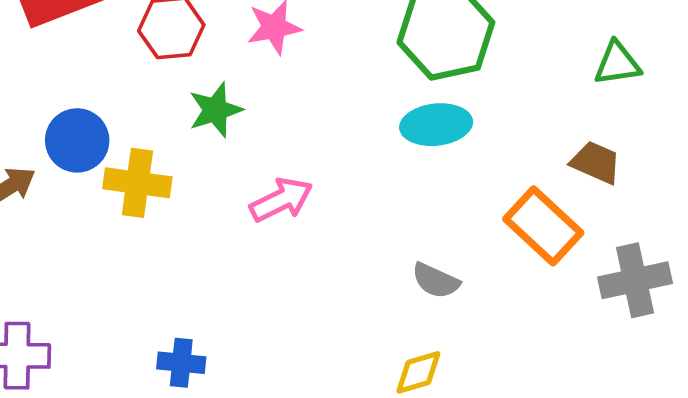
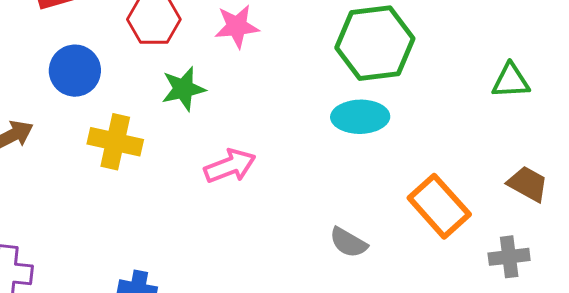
blue circle: (77, 140) -> (75, 71), moved
brown trapezoid: (596, 162) -> (528, 184), moved
gray cross: (635, 280) -> (509, 257), size x0.7

